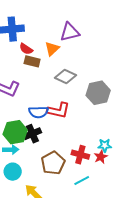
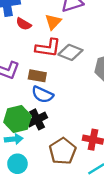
brown rectangle: (32, 61) -> (37, 76), moved
red L-shape: (58, 110) -> (48, 48), moved
blue semicircle: (39, 112) -> (42, 95), turned 30

